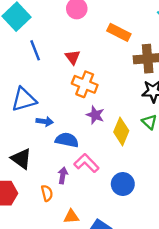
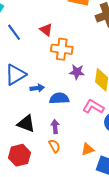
pink L-shape: (86, 163) -> (93, 107), moved
purple arrow: (63, 175) -> (55, 127), moved
orange triangle: (71, 217) -> (88, 149), moved

